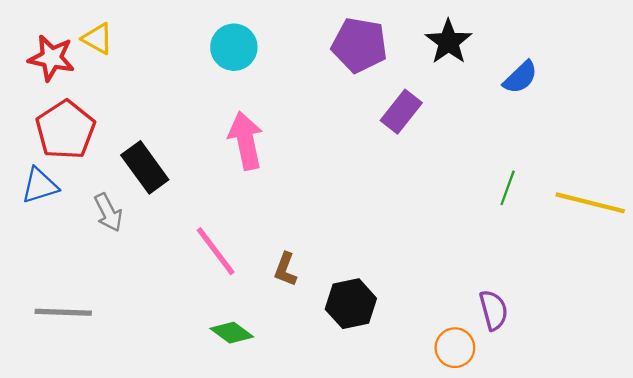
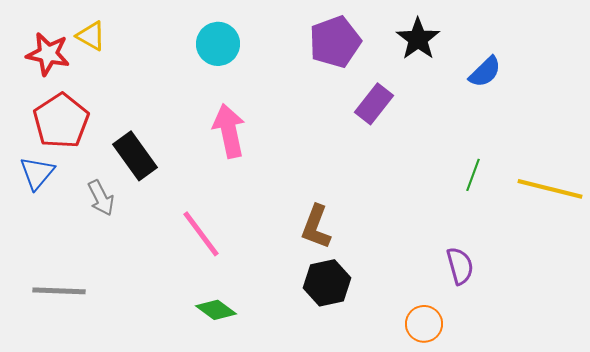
purple pentagon: (359, 45) -> (335, 42), turned -30
blue triangle: (40, 186) -> (37, 173), turned -33
brown L-shape: (285, 269) -> (316, 227), moved, size x1.4
purple semicircle: (494, 310) -> (460, 266), moved

